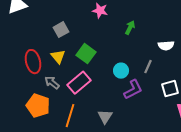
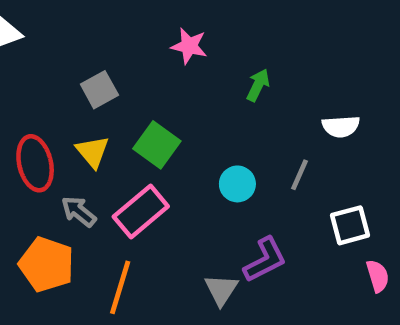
purple L-shape: (133, 90) -> (265, 260), moved
gray triangle: (105, 117) -> (221, 290), moved

